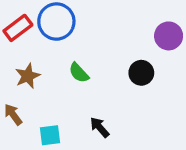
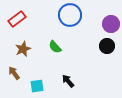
blue circle: (56, 22) -> (70, 15), moved
black circle: (141, 73) -> (107, 46), moved

